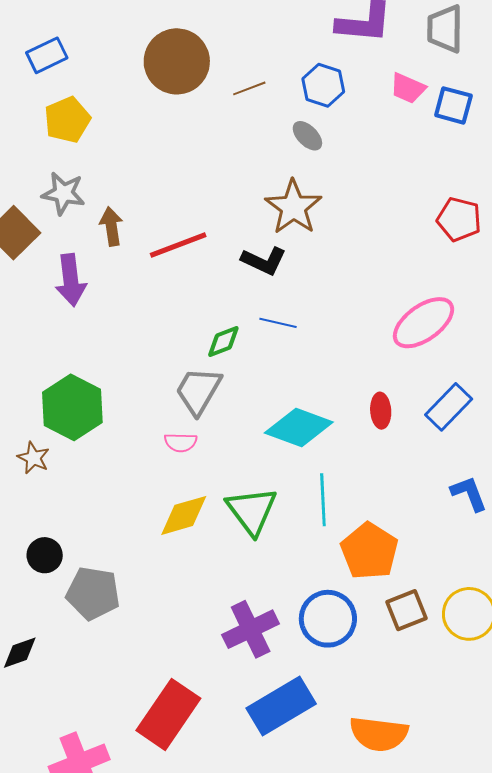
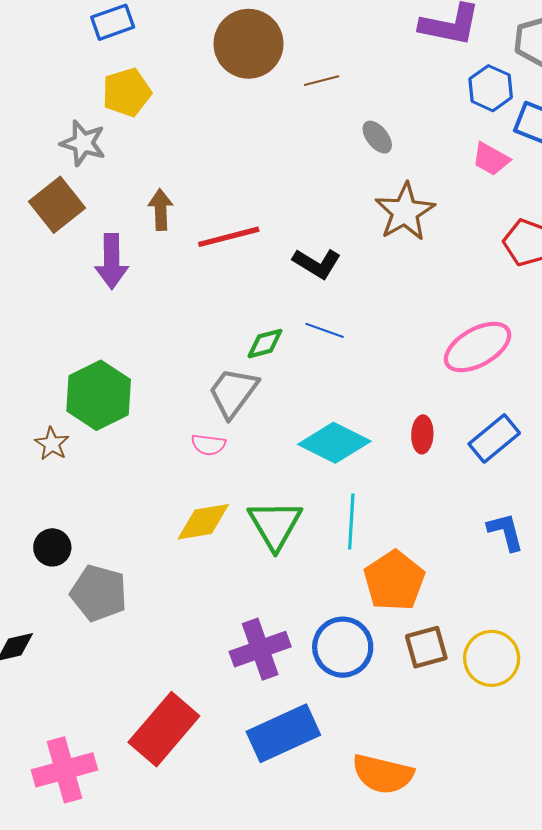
blue hexagon: (323, 85) -> (491, 88), moved
pink trapezoid: (408, 88) -> (491, 159), moved
gray star: (63, 193) -> (83, 143), moved
brown star: (293, 207) -> (405, 212), moved

